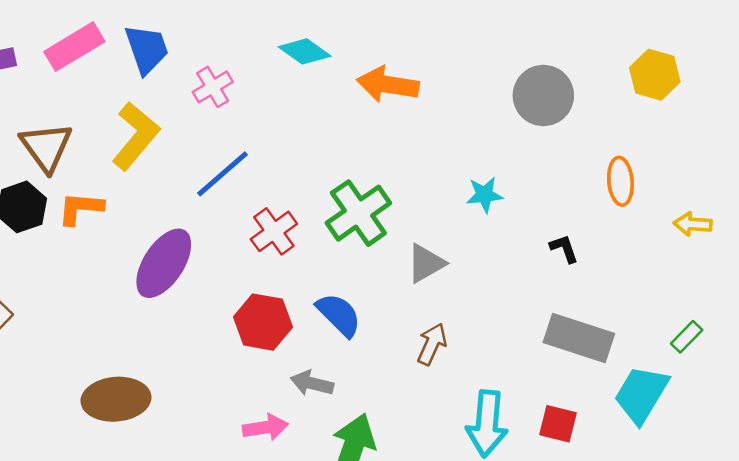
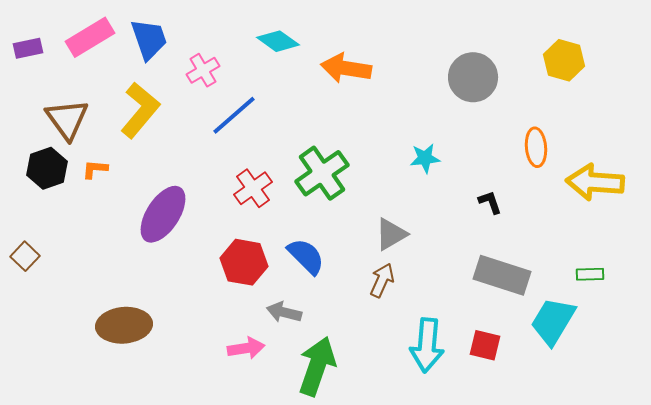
blue line: (223, 174) -> (234, 115), moved
orange L-shape: (80, 208) -> (95, 169), size x0.7
yellow arrow: (693, 224) -> (595, 182), size x1.8
gray triangle: (426, 263) -> (391, 234), moved
green rectangle: (687, 337) -> (590, 274), turned 44

